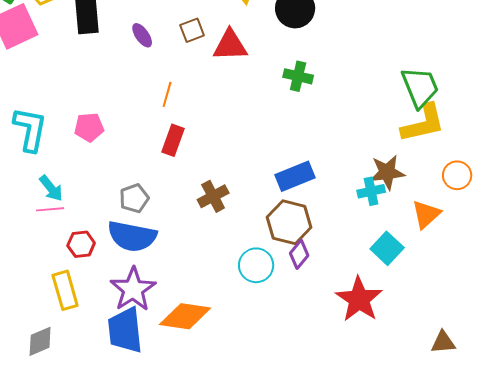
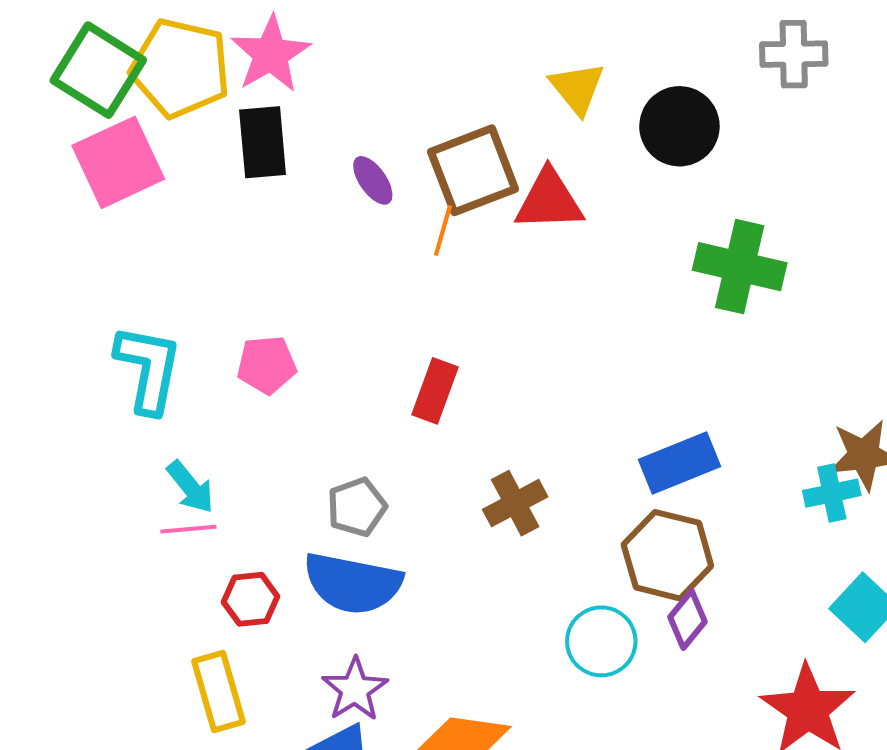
brown square: (192, 30) -> (473, 170), size x1.8
green cross: (298, 76) -> (740, 267), moved, size x1.5
orange line: (167, 94) -> (443, 230), moved
purple star: (133, 289) -> (355, 689), size x0.7

